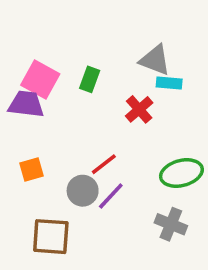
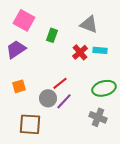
pink square: (40, 79) -> (24, 20), moved
cyan rectangle: (169, 83) -> (100, 50), moved
purple trapezoid: (26, 104) -> (16, 49), turned -40

